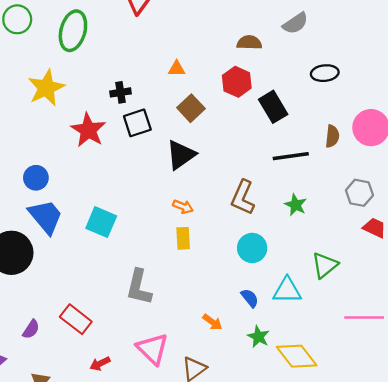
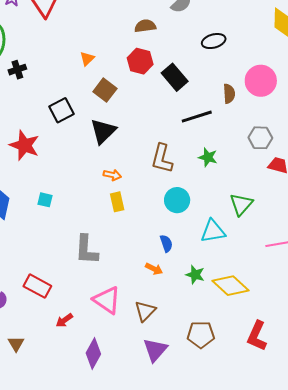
orange triangle: (177, 69) -> (87, 59), turned -35
black cross: (121, 92) -> (17, 70), moved
red star: (88, 130) -> (24, 145), moved
cyan square: (101, 222) -> (45, 200), size x0.6
blue semicircle: (250, 298) -> (166, 243), moved, turned 30

